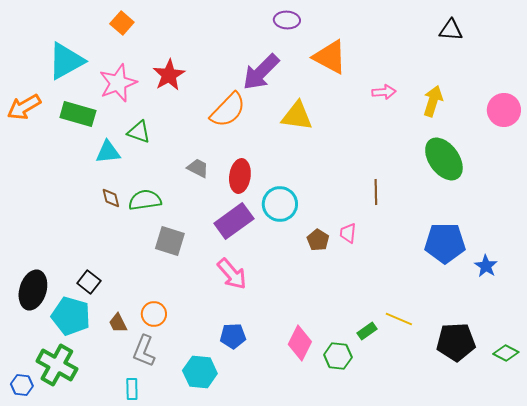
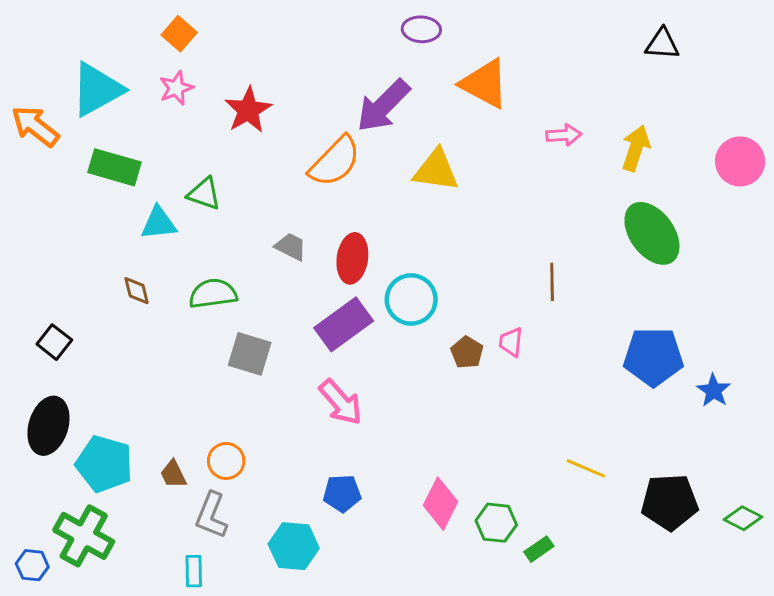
pink star: (118, 83) -> (176, 88), moved, size x0.6
orange arrow: (24, 107) -> (35, 126), moved, turned 68
brown diamond: (111, 198) -> (137, 291), moved
black square: (89, 282) -> (54, 342), moved
green rectangle: (367, 331) -> (539, 549), moved

